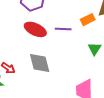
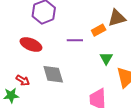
red ellipse: (35, 29) -> (31, 45), moved

